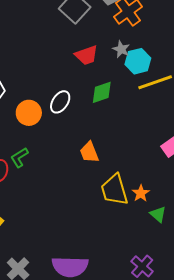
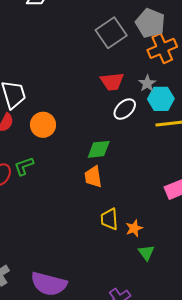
green diamond: (102, 92) -> (99, 149), moved
white ellipse: (60, 102) -> (125, 109), moved
yellow trapezoid: (115, 190) -> (109, 219), size x0.7

